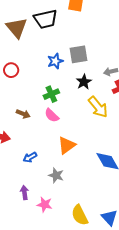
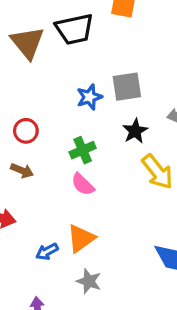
red circle: (11, 70) -> (26, 131), moved
brown arrow: (23, 114) -> (22, 171), moved
orange triangle: (67, 145) -> (81, 238), moved

